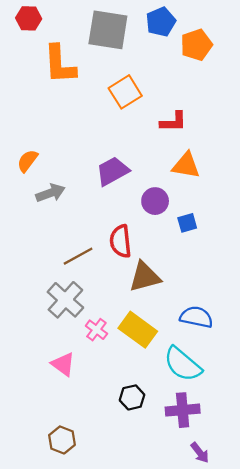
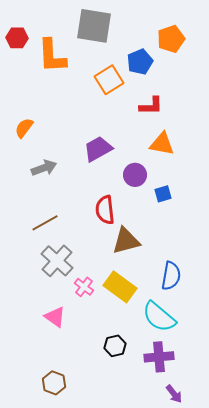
red hexagon: (29, 18) -> (17, 38), moved
blue pentagon: (161, 22) -> (140, 62), moved
orange semicircle: (28, 161) -> (24, 128), moved
brown line: (78, 256) -> (45, 223), moved
blue semicircle: (196, 317) -> (171, 276), turned 88

